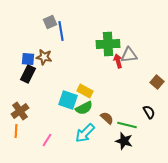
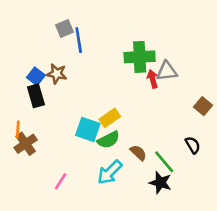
blue square: (28, 59) -> (36, 76), turned 32
black rectangle: (28, 74) -> (36, 96), turned -42
yellow rectangle: (85, 91) -> (110, 118), turned -63
green line: (127, 125) -> (164, 162), turned 36
orange line: (16, 131) -> (18, 129), moved

